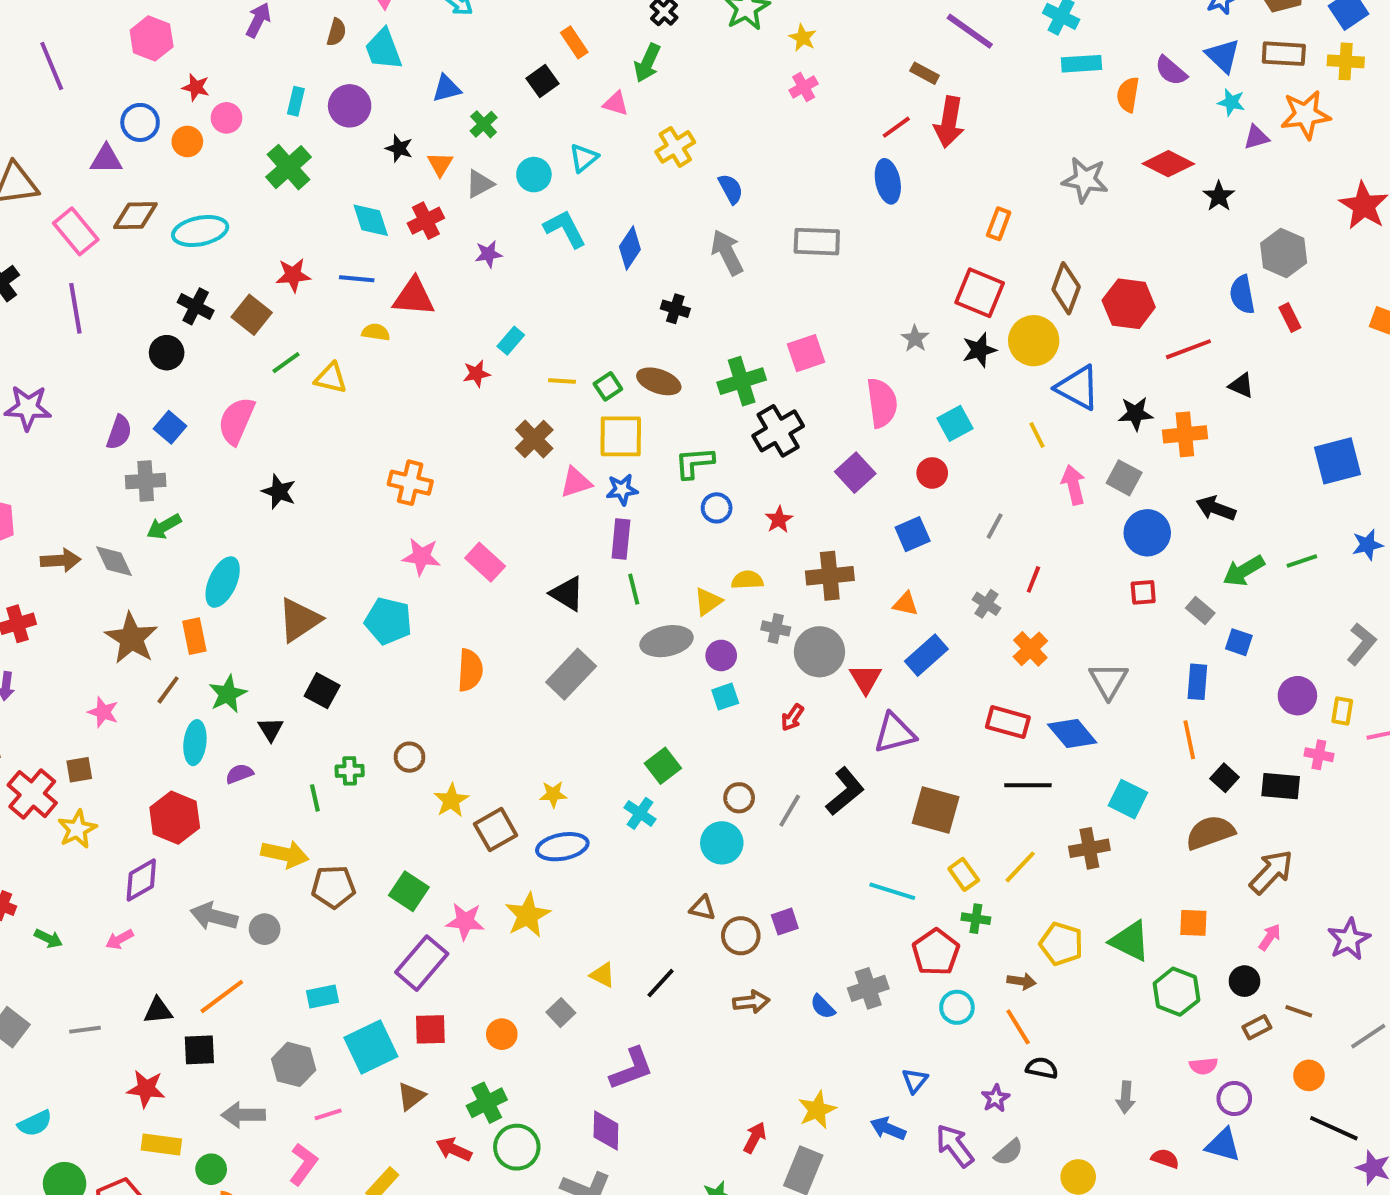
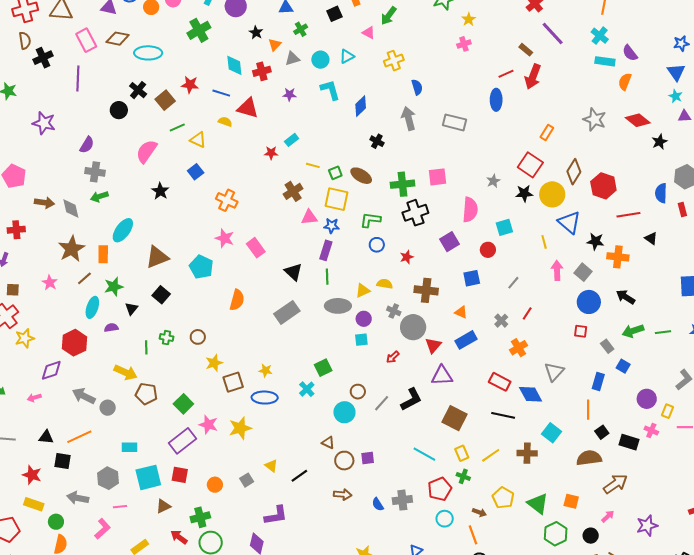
purple semicircle: (1171, 71) -> (630, 53), moved
blue square: (170, 427) -> (196, 172), moved
brown square: (79, 770) -> (13, 290), moved

